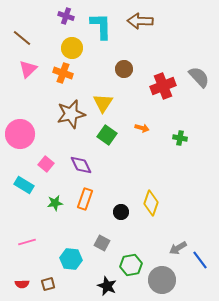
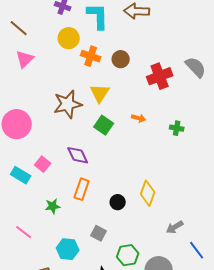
orange cross: (63, 73) -> (91, 56), moved
pink square: (46, 164) -> (43, 164), moved
green star: (55, 203) -> (53, 206), moved
pink line: (27, 242) -> (24, 232), turned 54
gray arrow: (178, 248) -> (175, 227), moved

